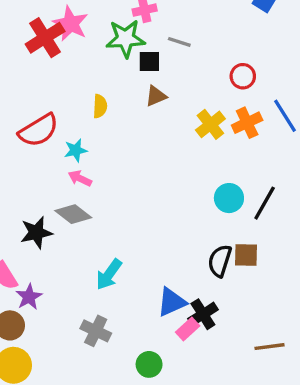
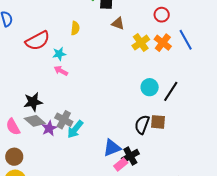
brown triangle: (156, 96) -> (118, 23), moved, turned 40
orange cross: (247, 123) -> (163, 43), turned -30
gray diamond: (73, 214) -> (35, 121), moved
purple star: (29, 297) -> (49, 128), moved
gray cross: (96, 331) -> (64, 120), moved

